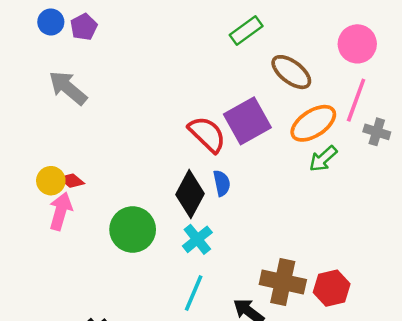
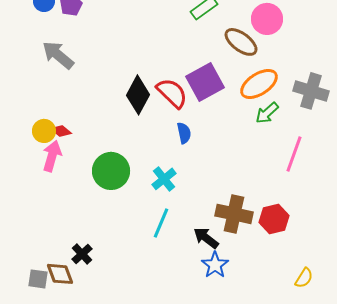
pink circle: (357, 44) -> (267, 19), moved
pink line: (356, 100) -> (294, 154), moved
gray cross: (377, 132) -> (311, 91), size x1.6
black diamond: (190, 194) -> (138, 95), moved

